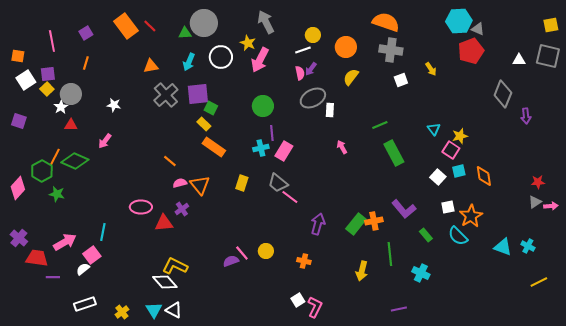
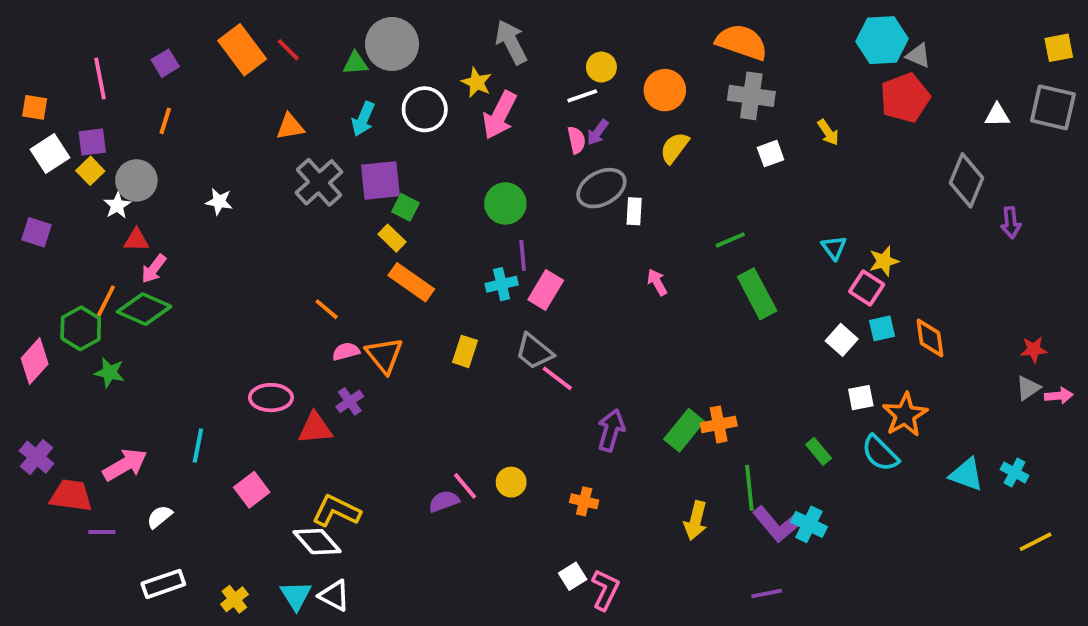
pink arrow: (105, 141) -> (154, 269), moved
purple L-shape: (404, 209) -> (776, 524), moved
pink square: (92, 255) -> (252, 490), moved

